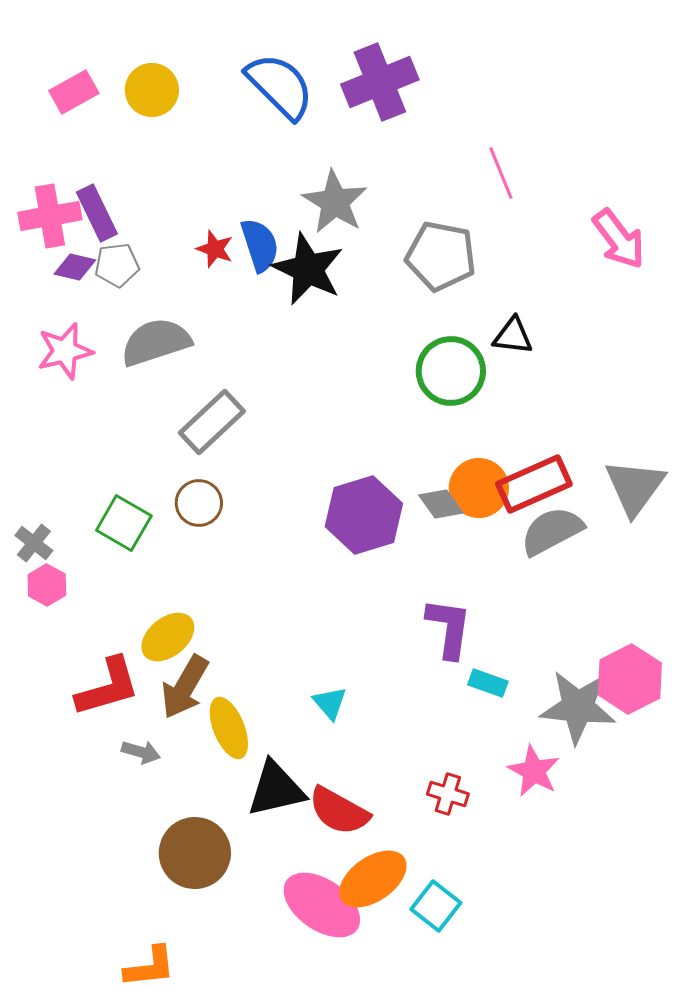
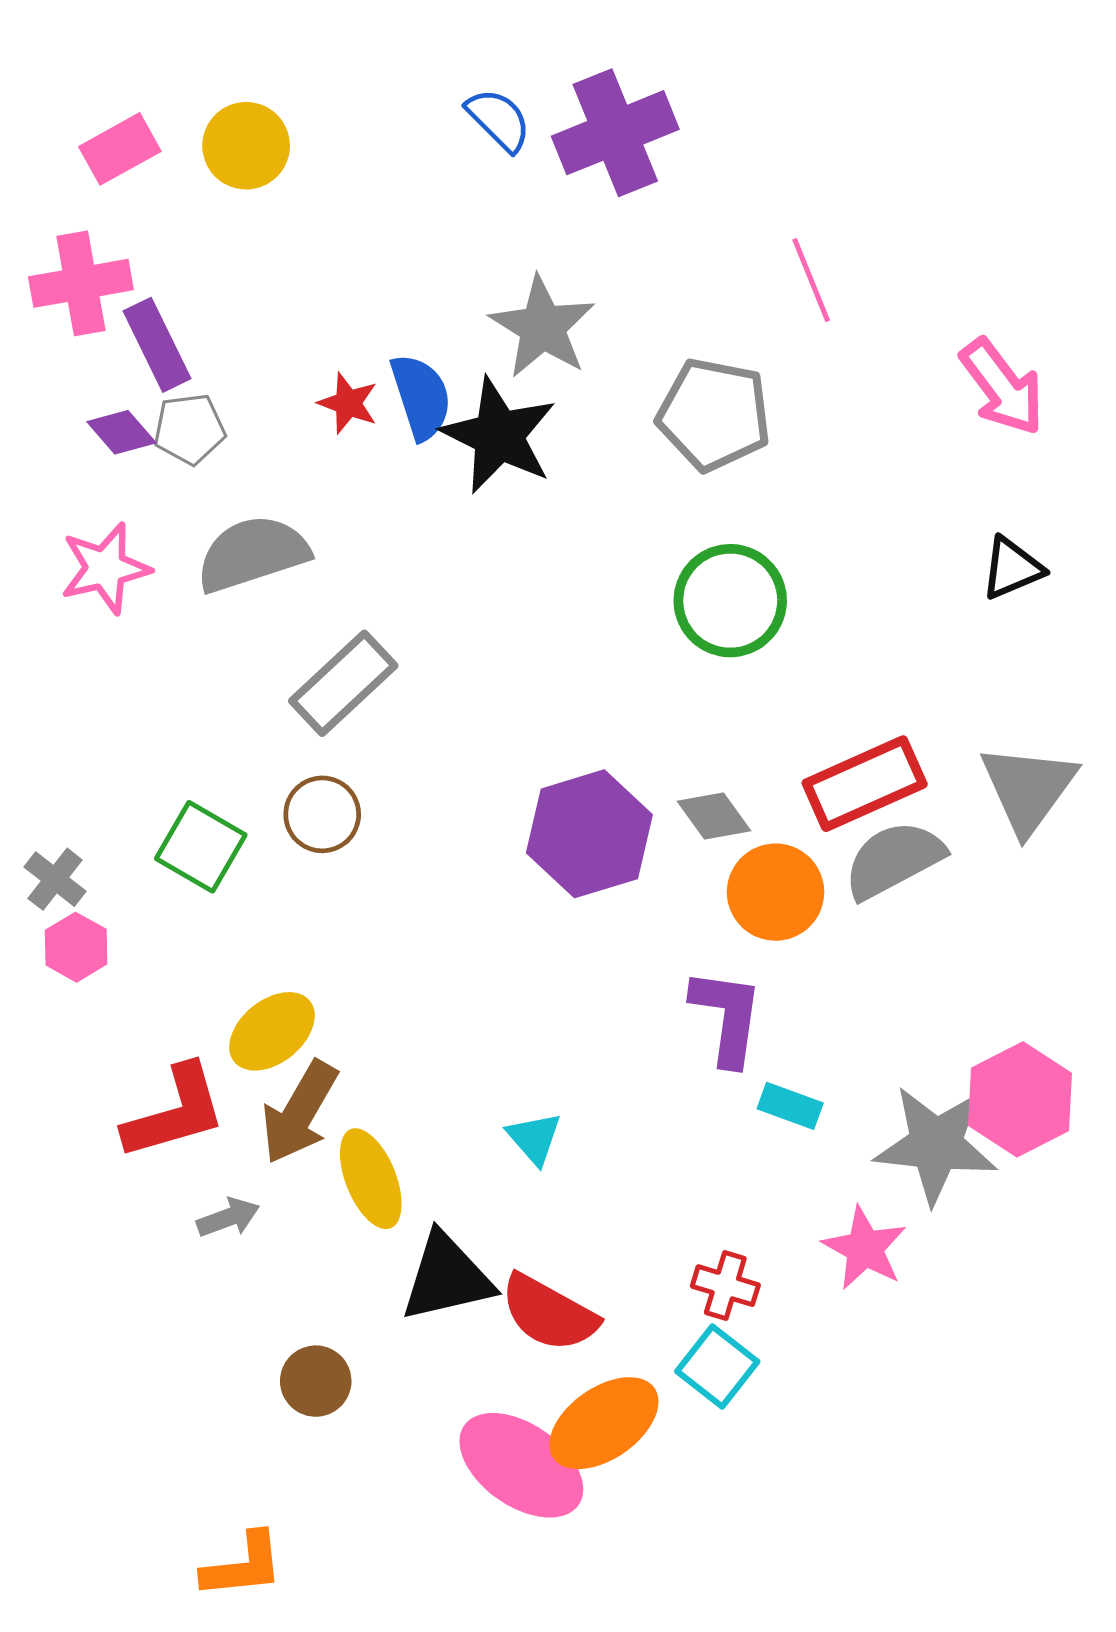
blue semicircle: (280, 86) -> (499, 120), moved, size x0.6
pink cross: (50, 216) -> (81, 283), moved
purple diamond: (75, 267) -> (121, 432), turned 36
black triangle: (513, 336) -> (1012, 568), moved, turned -30
orange circle: (479, 488) -> (776, 892), moved
gray arrow: (141, 752) -> (228, 1218), turned -36
brown circle: (195, 853) -> (316, 1381), size x0.6
cyan square: (436, 906) -> (717, 1366), moved

